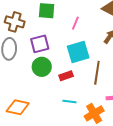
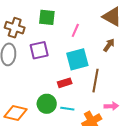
green circle: (42, 67) -> (47, 104), moved

